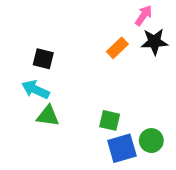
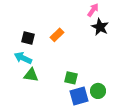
black star: (154, 42) -> (100, 27), turned 30
orange rectangle: (117, 48) -> (57, 35), moved

